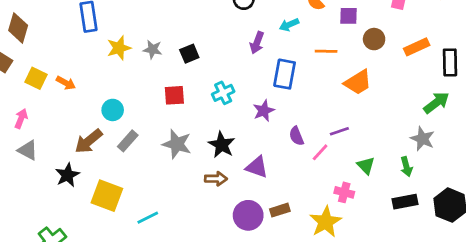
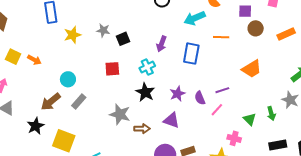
purple square: (348, 16) -> (245, 11), moved
cyan arrow: (289, 25) -> (195, 18), size x1.5
purple arrow: (257, 43) -> (161, 44), moved
gray star: (153, 49) -> (103, 30), moved
orange trapezoid: (358, 82) -> (252, 69), moved
purple star: (264, 111) -> (177, 94), moved
purple line: (339, 131) -> (222, 90), moved
gray star: (177, 144) -> (120, 114), moved
black star: (222, 145) -> (145, 92), moved
green arrow: (406, 167) -> (271, 113), moved

